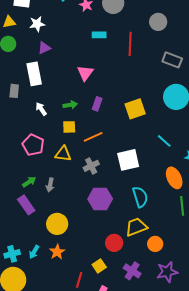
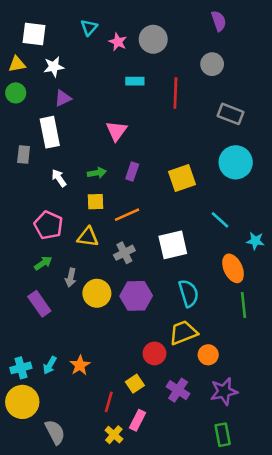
green arrow: (29, 182) -> (43, 263), moved
yellow circle: (57, 224) -> (97, 293), moved

